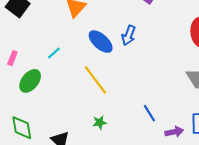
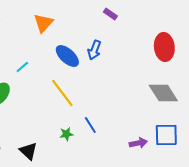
blue line: (149, 113) -> (90, 125), moved

